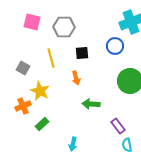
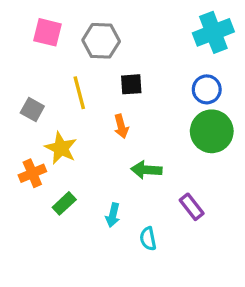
blue circle: (115, 46) -> (207, 89), moved
cyan arrow: (73, 144) -> (113, 215), moved
cyan semicircle: (127, 145) -> (148, 239), moved

